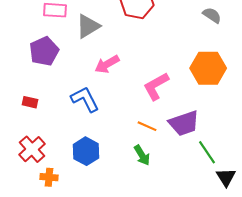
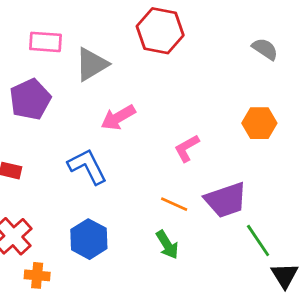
orange hexagon: (208, 68) -> (259, 123), size x0.7
pink L-shape: (156, 86) -> (187, 148), size x0.7

